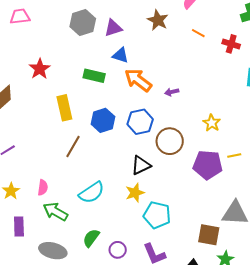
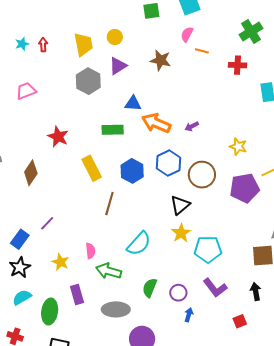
purple triangle: (113, 28) -> (118, 66), moved
orange line: (198, 33) -> (202, 51), moved

